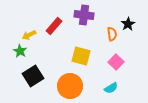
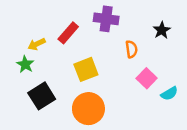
orange semicircle: (112, 34) -> (131, 49), moved
yellow square: (81, 56) -> (86, 69), moved, turned -36
cyan semicircle: (111, 88) -> (169, 93), moved

